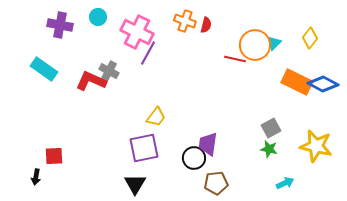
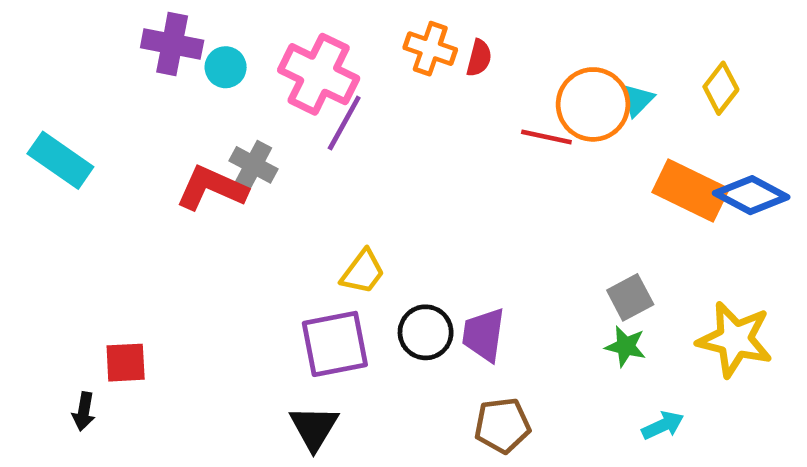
cyan circle: (98, 17) -> (226, 67), moved
purple cross: (60, 25) -> (172, 44), moved
cyan rectangle: (44, 69) -> (60, 160), moved
black circle: (194, 158) -> (426, 332), moved

